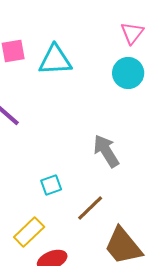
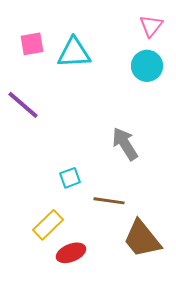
brown line: (90, 208) -> (109, 201), turned 52

